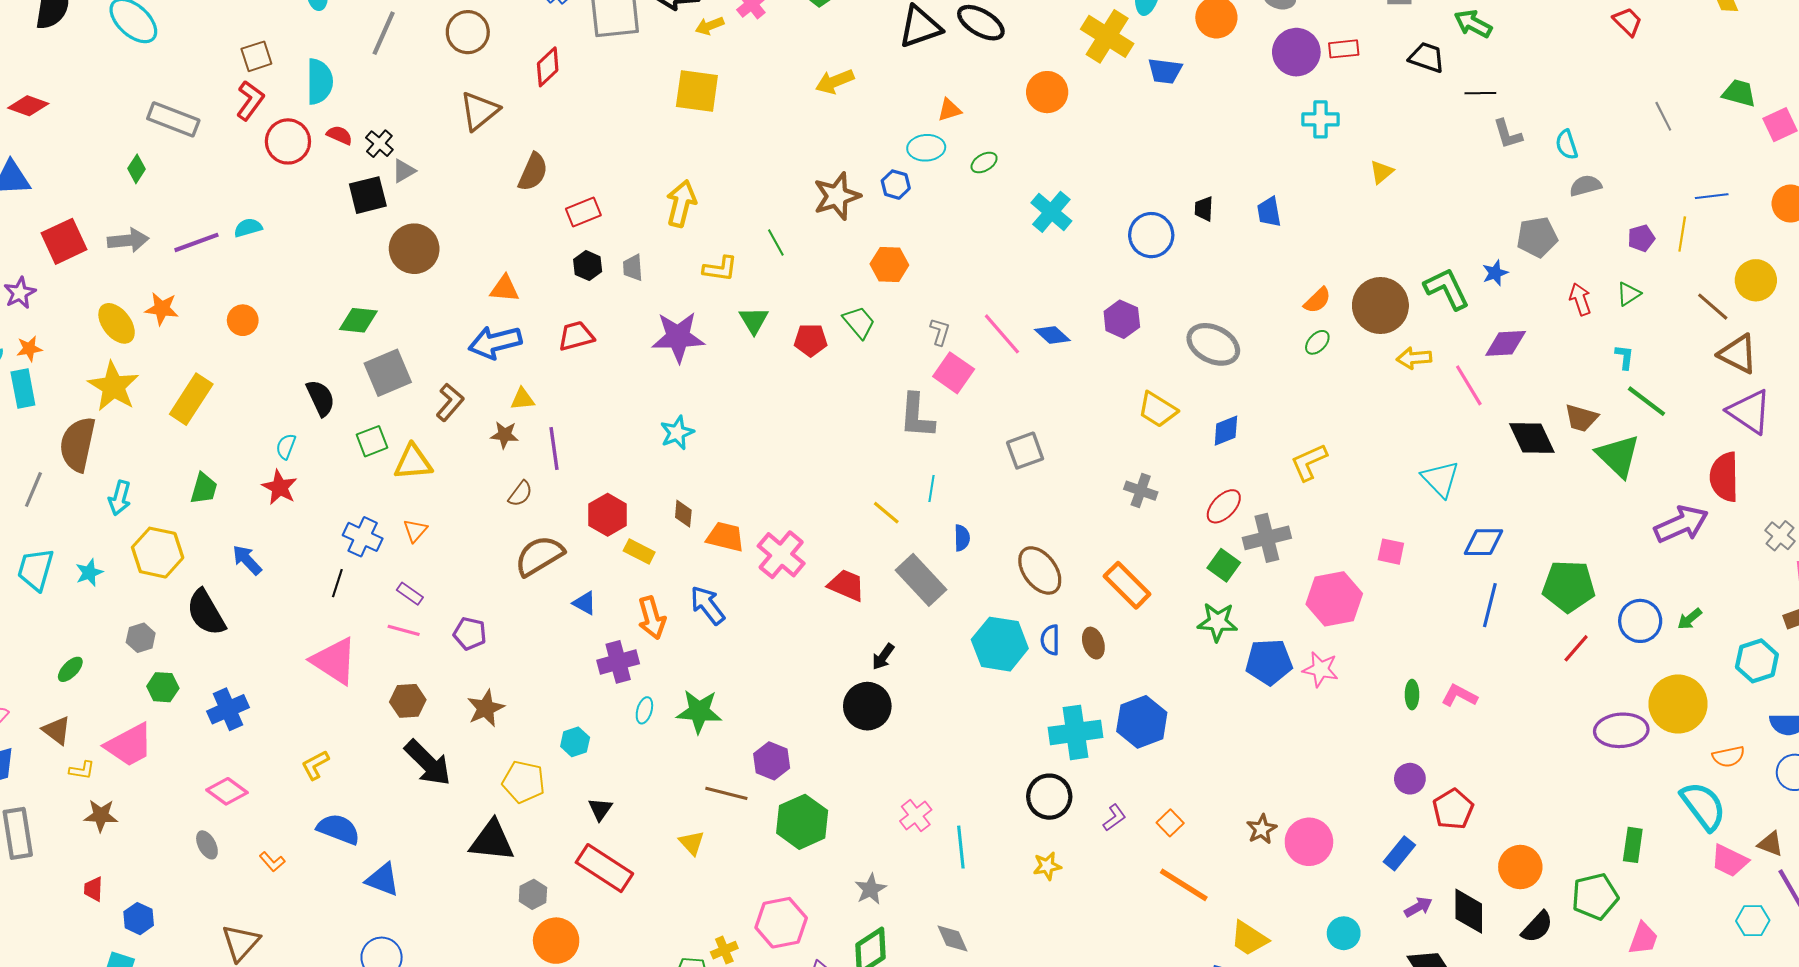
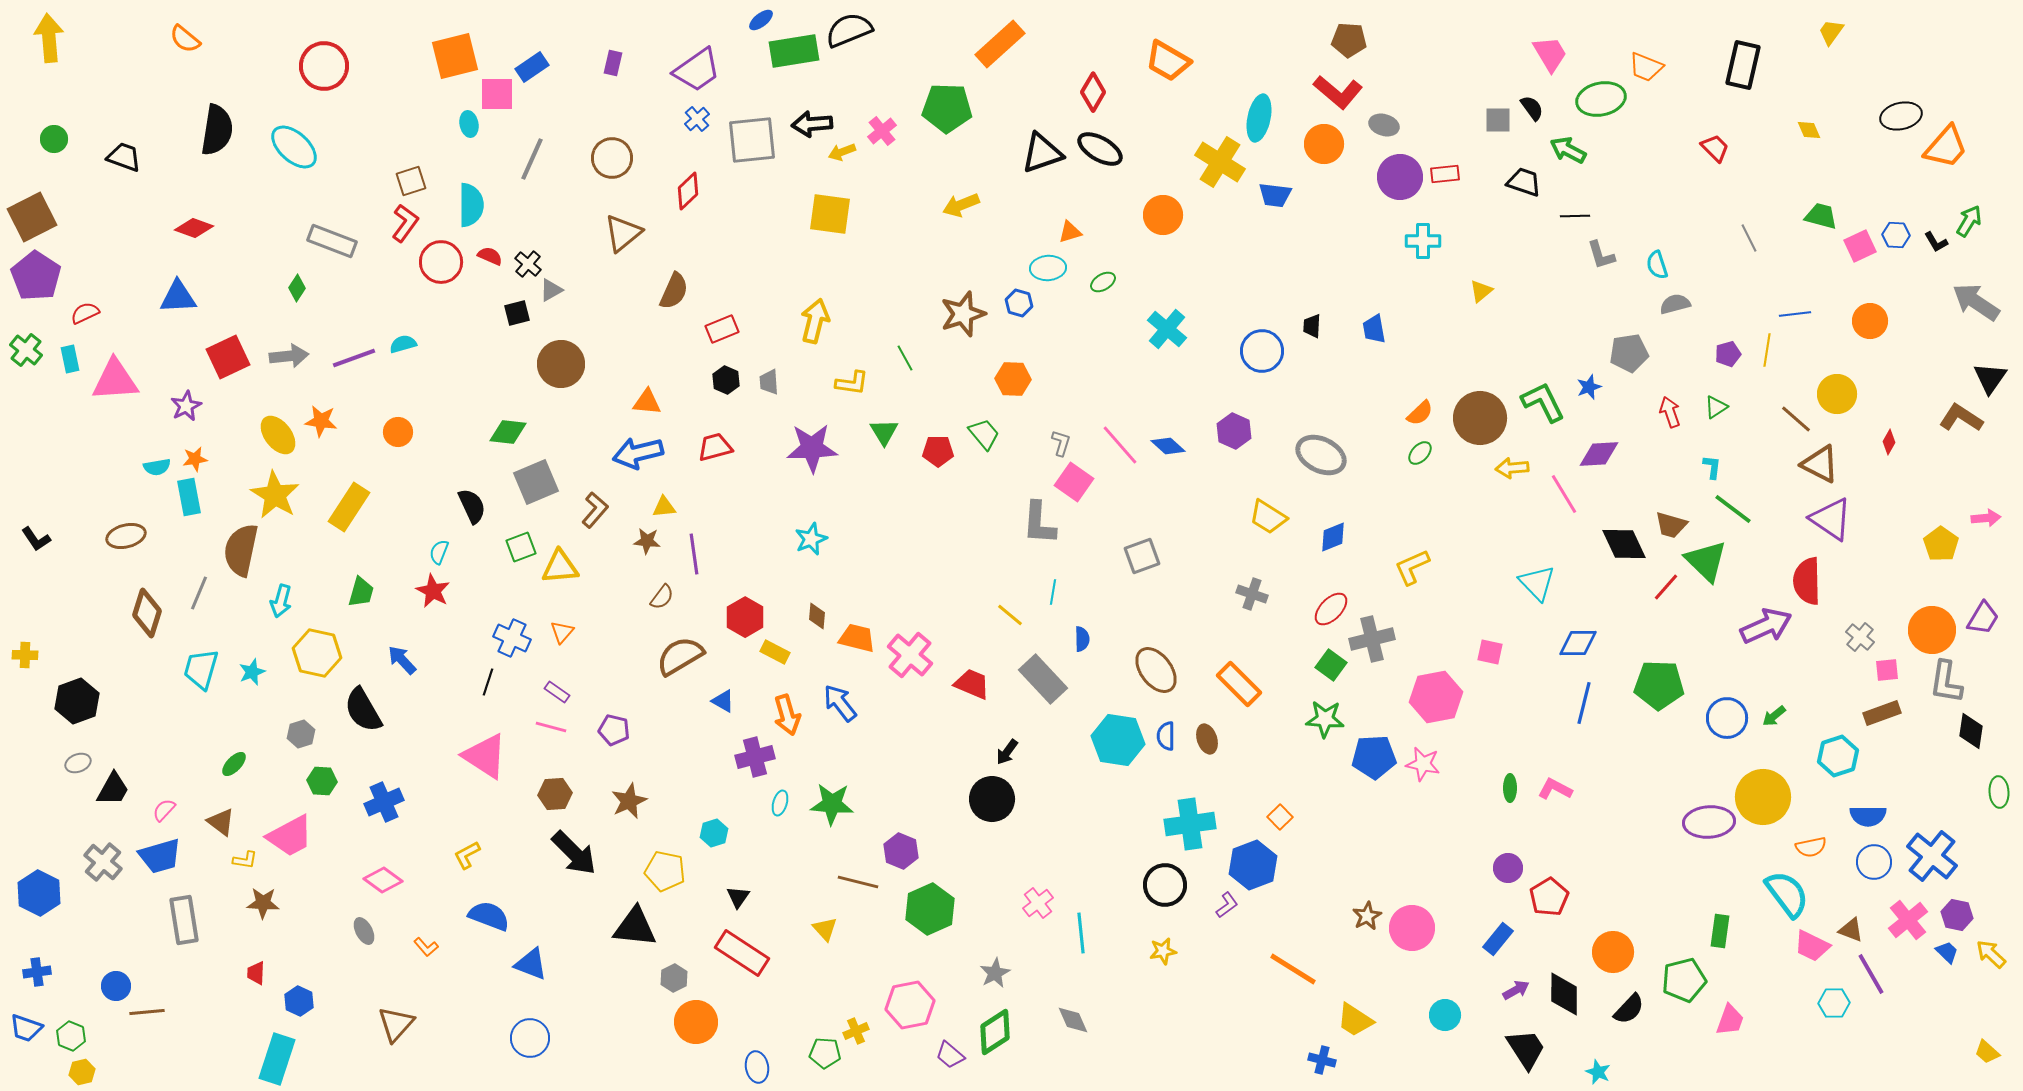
black square: (368, 195) -> (517, 313), size x0.7
red line: (1576, 648) -> (1666, 587), moved
blue hexagon: (1142, 722) -> (1253, 865), moved
orange square: (1170, 823) -> (1280, 817), moved

